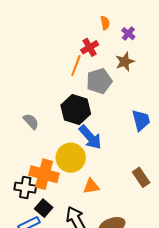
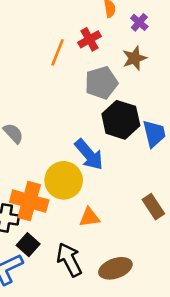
orange line: (76, 66) -> (58, 52), moved
black hexagon: (76, 110) -> (121, 120), moved

